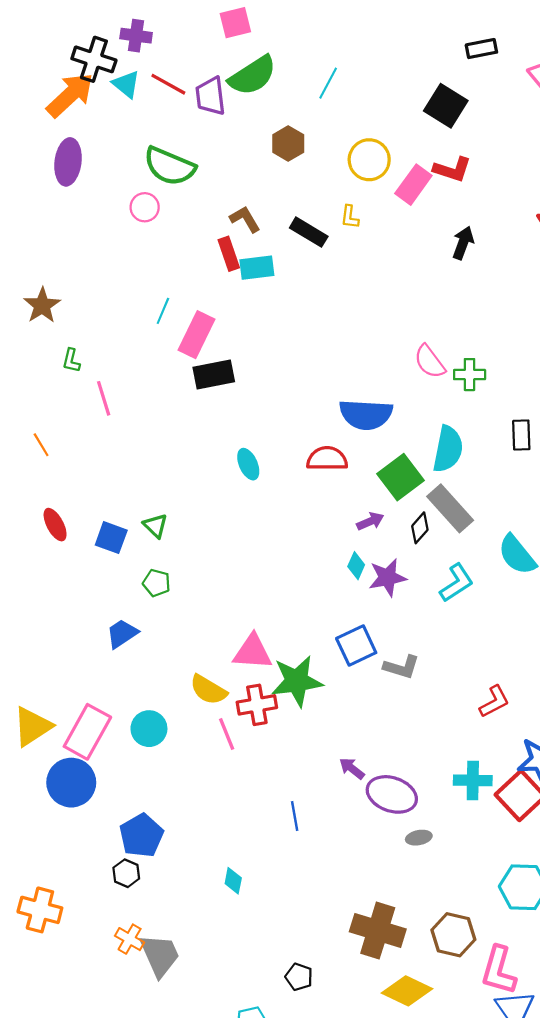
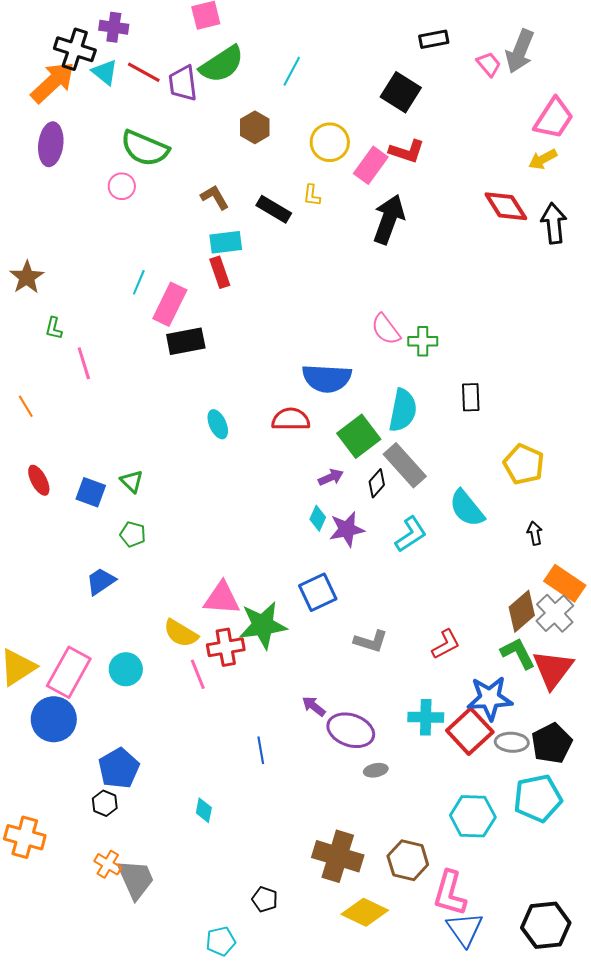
black arrow: (463, 243) -> (389, 219), moved, size x1.6
red rectangle: (229, 254) -> (220, 272), moved
gray L-shape: (402, 667) -> (371, 641), moved

